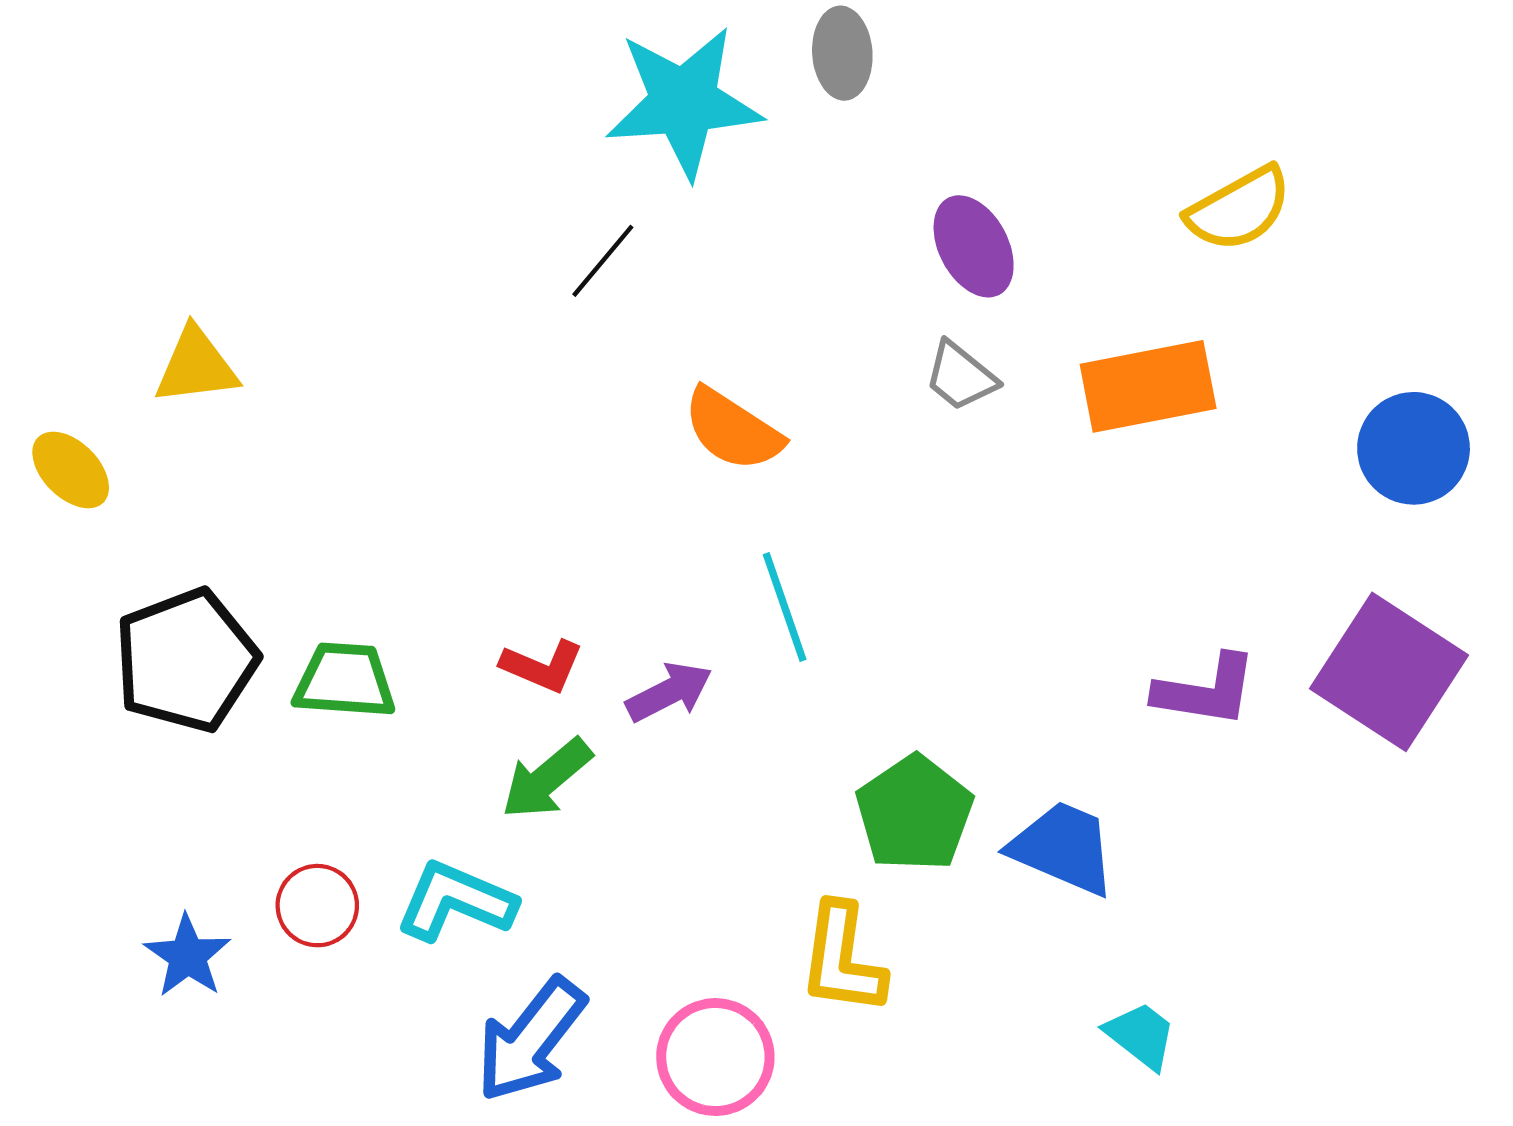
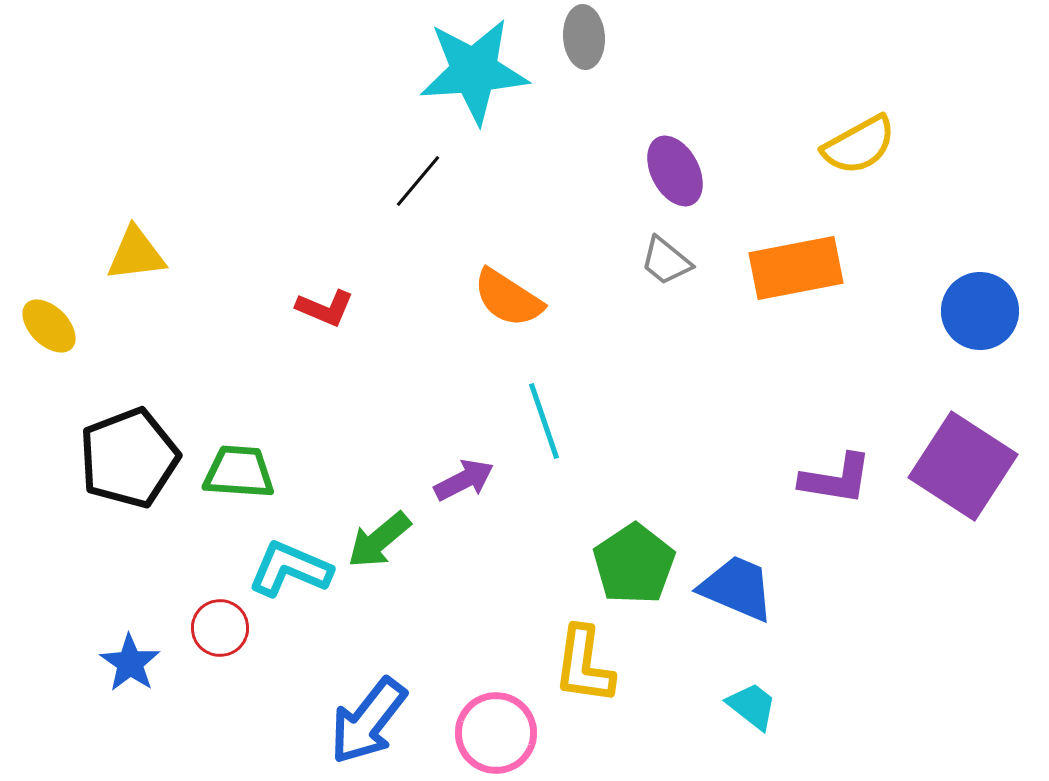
red L-shape: (542, 666) -> (325, 308), moved
cyan L-shape: (456, 901) -> (290, 569), moved
cyan trapezoid: (1141, 1035) -> (752, 706), moved

